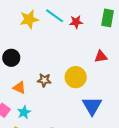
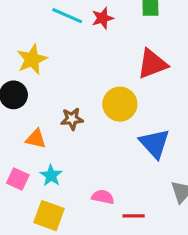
yellow star: (29, 19) -> (32, 59), moved
red triangle: (101, 56) -> (152, 64), size x1.5

